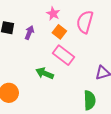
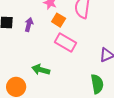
green arrow: (45, 73) -> (41, 70), moved

